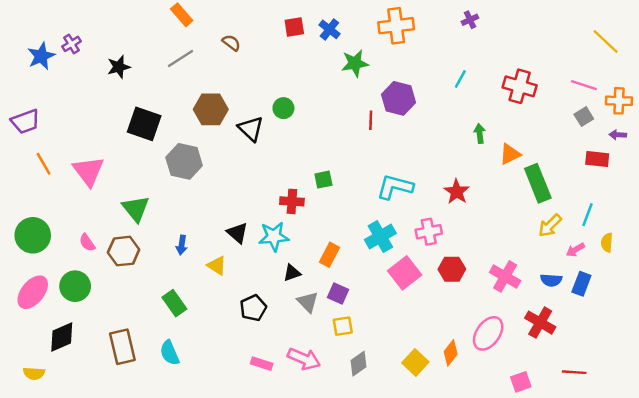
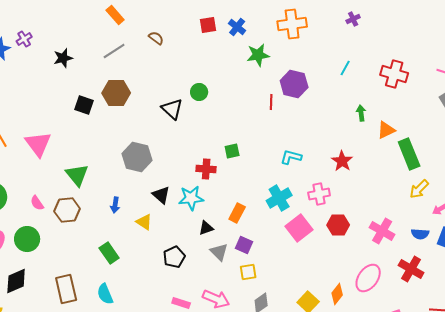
brown hexagon: (211, 109) -> (116, 93), moved
black square: (144, 124) -> (84, 105), size x0.7
gray hexagon: (184, 161) -> (137, 157), moved
cyan L-shape: (395, 187) -> (291, 157), size x0.7

